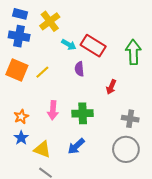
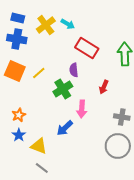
cyan arrow: (69, 45) -> (68, 24), moved
pink arrow: (53, 110) -> (82, 109), moved
green cross: (83, 113) -> (63, 89), moved, turned -30
blue arrow: (76, 146) -> (65, 128), moved

